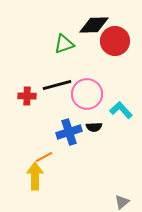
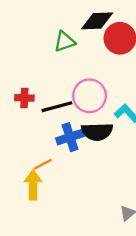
black line: (57, 85) -> (57, 107), moved
black semicircle: (94, 127) -> (97, 132), size x1.8

